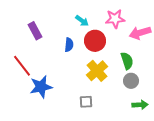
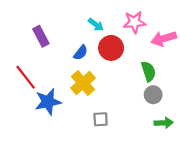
blue semicircle: (69, 45) -> (81, 53), turned 32
yellow cross: (97, 71) -> (83, 83), moved

